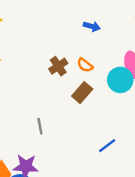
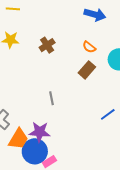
blue arrow: (92, 26) -> (95, 15), size x1.5
brown cross: (58, 66) -> (47, 45), moved

